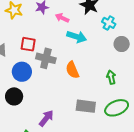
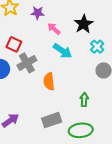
gray cross: (46, 58) -> (27, 63), turned 30
gray rectangle: (86, 106) -> (52, 120), turned -42

